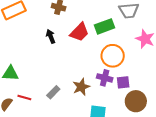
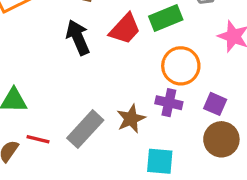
black arrow: (51, 36) -> (78, 37), size x1.5
purple square: (123, 82) -> (215, 104), moved, turned 32
gray rectangle: (53, 92) -> (85, 129), size x1.6

